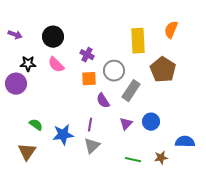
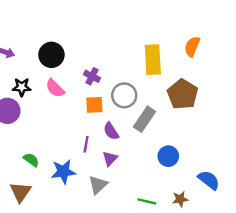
purple triangle: (126, 124) -> (110, 159), moved
purple line: (90, 125) -> (86, 144), moved
blue semicircle: (185, 142) -> (209, 180), turned 36

